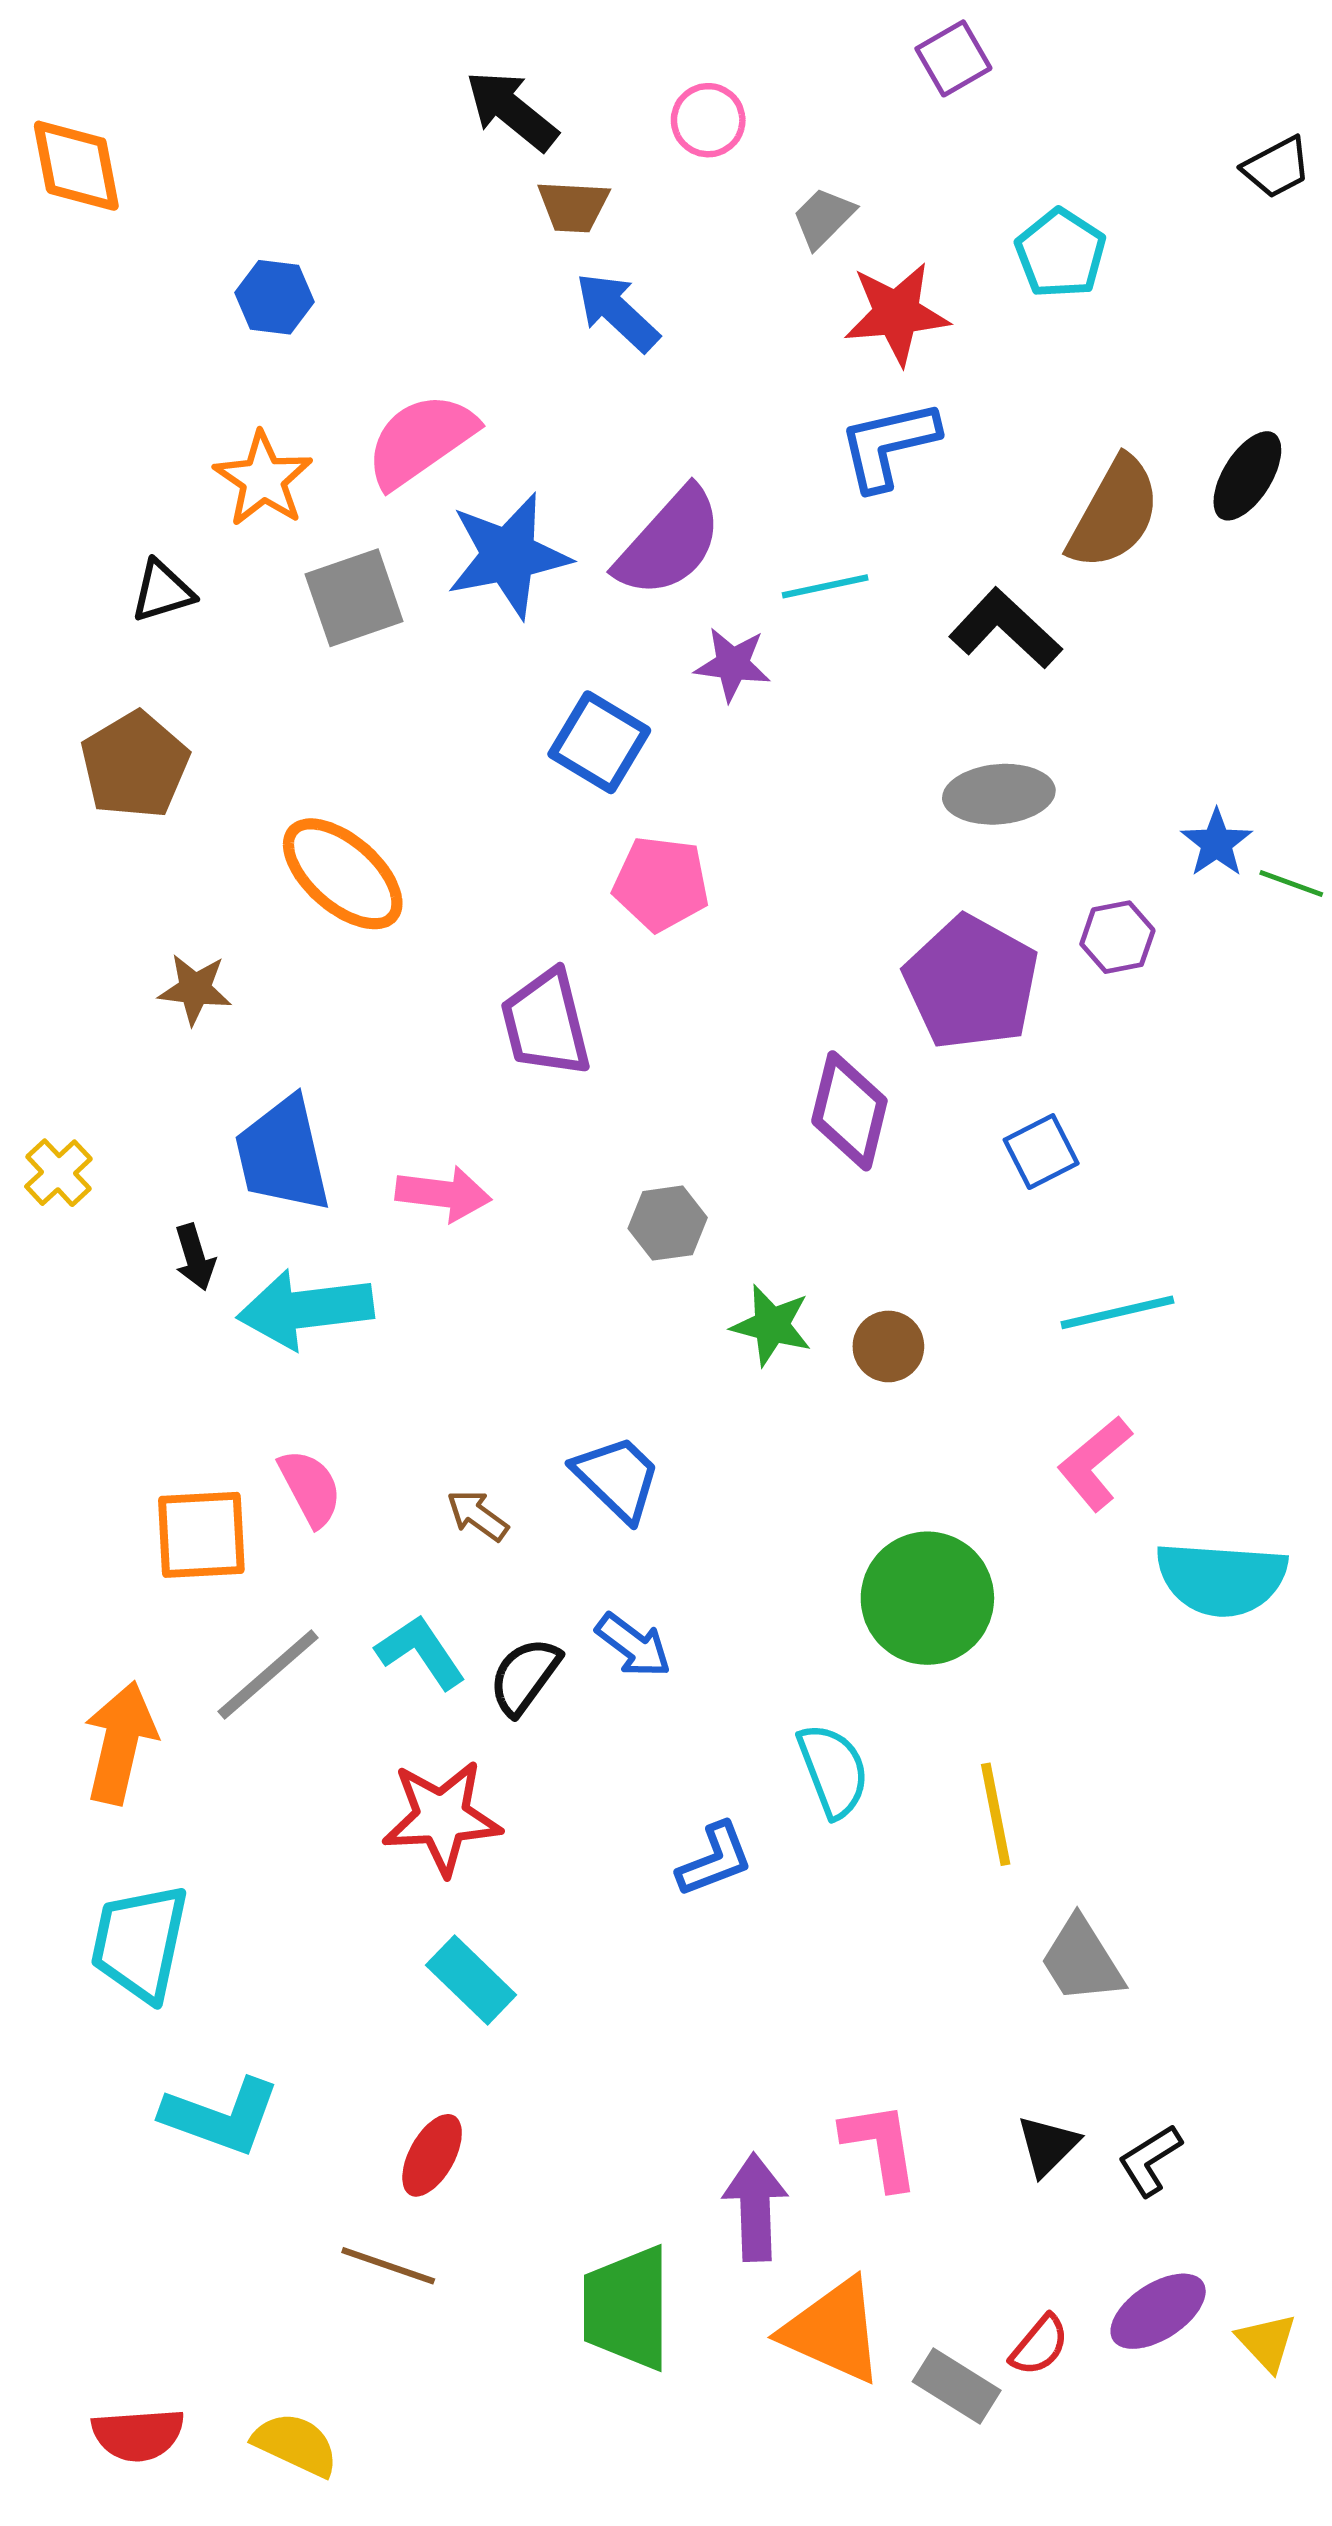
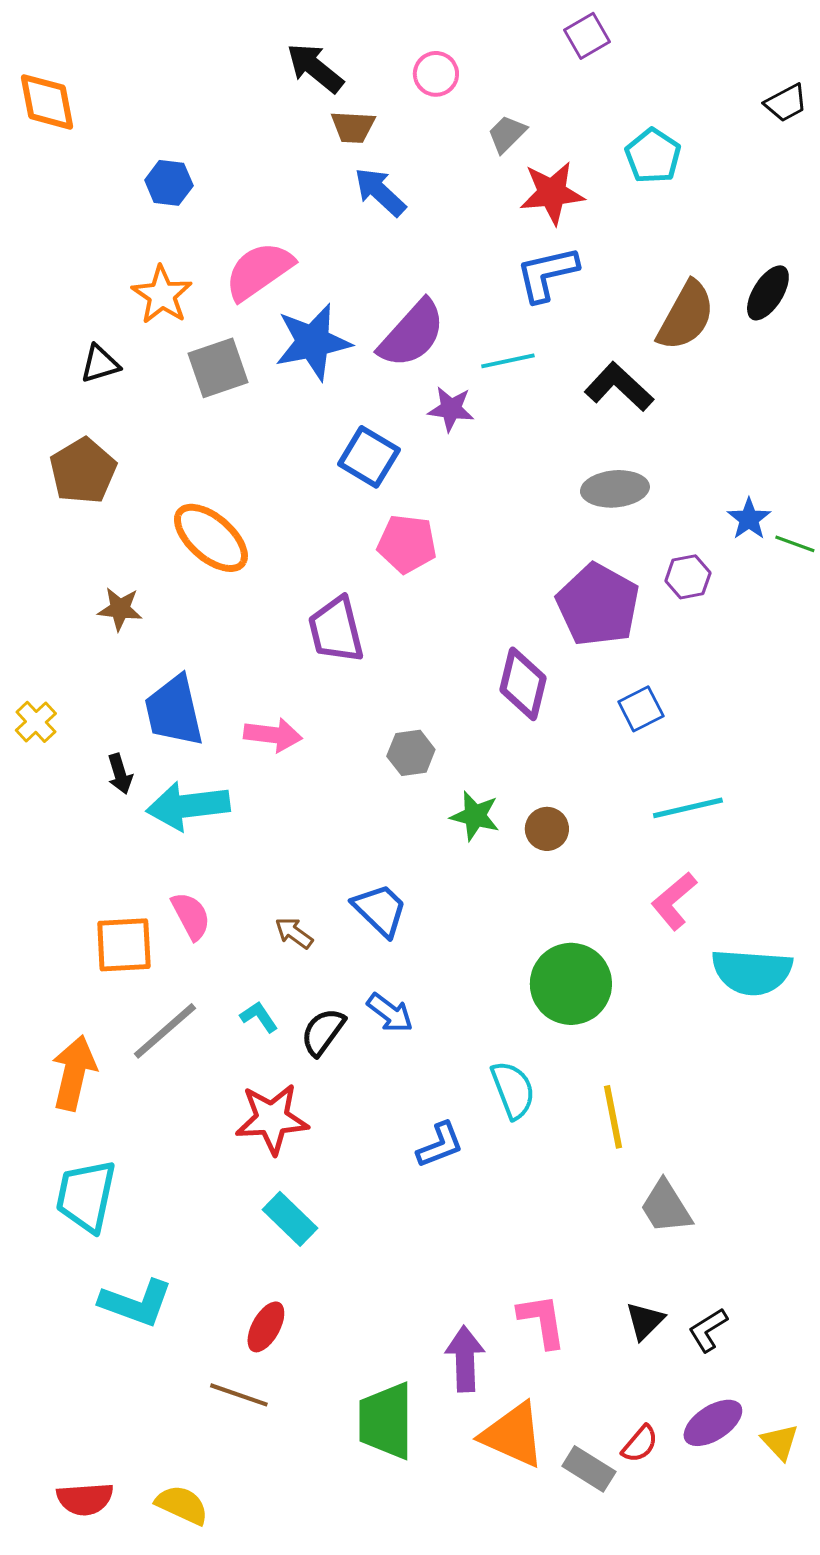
cyan L-shape: (421, 1652) -> (259, 1017), size x0.7

